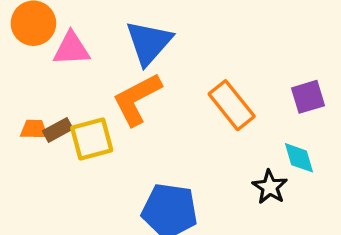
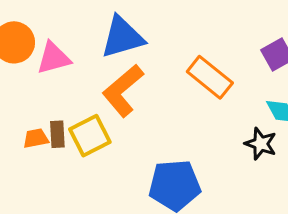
blue triangle: (149, 43) -> (122, 37), turned 45
brown rectangle: (58, 130) -> (57, 134), turned -52

